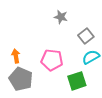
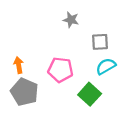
gray square: (86, 36) -> (100, 42), turned 35
green square: (77, 81) -> (90, 94), turned -30

